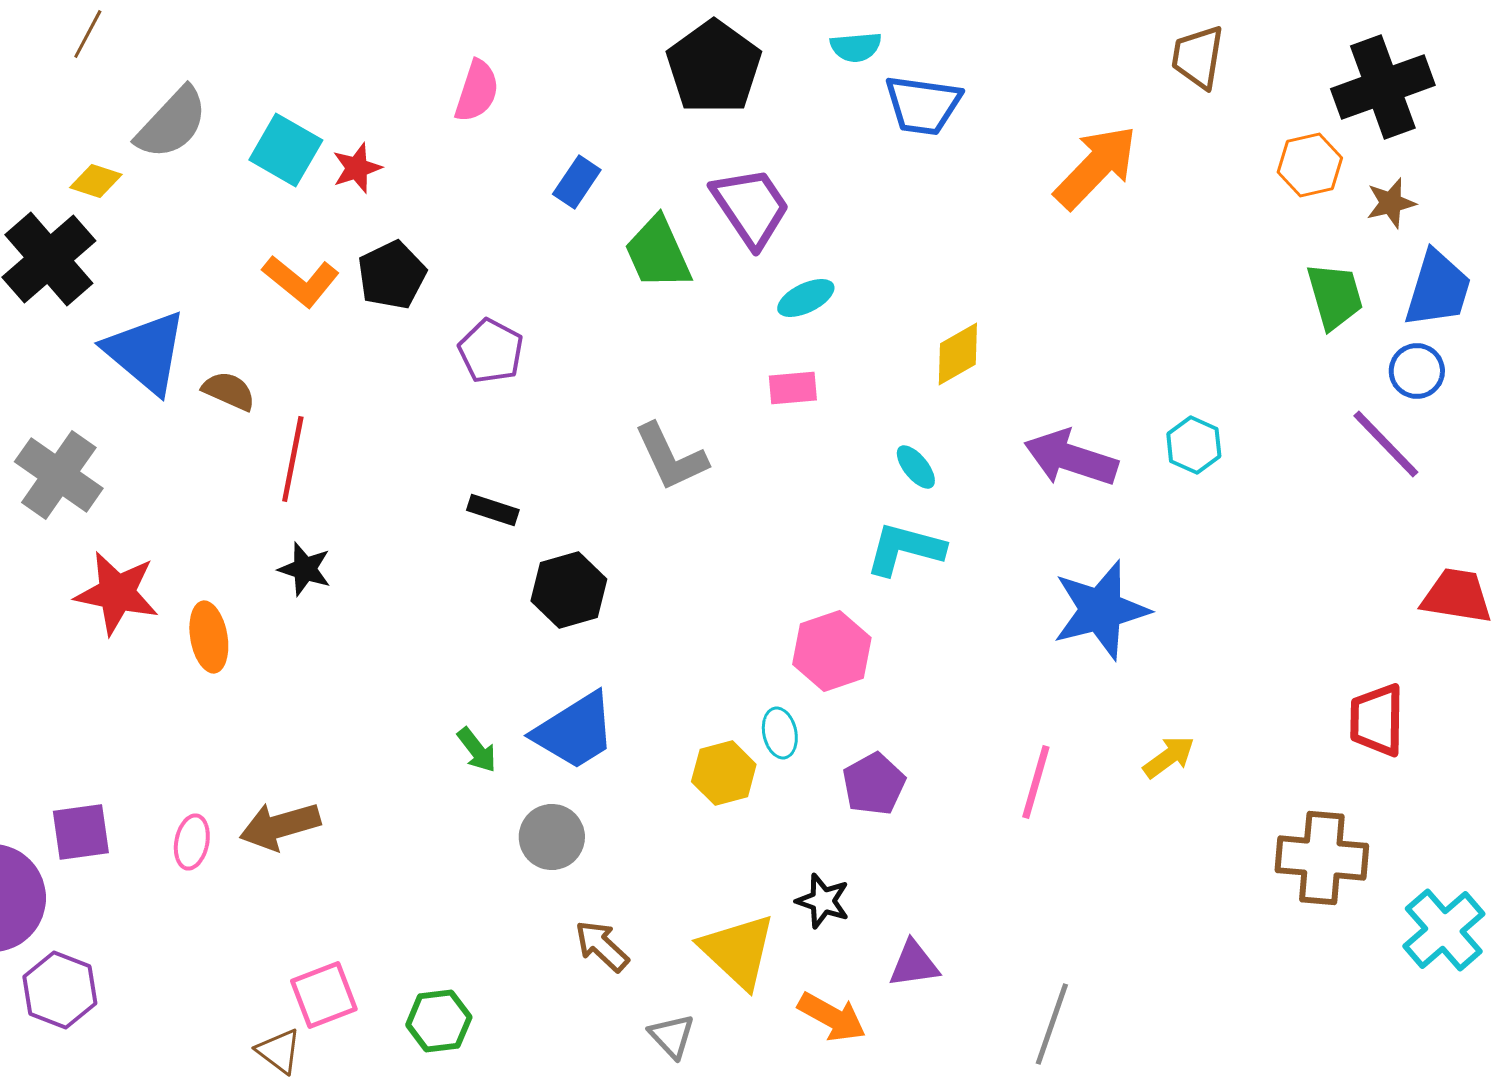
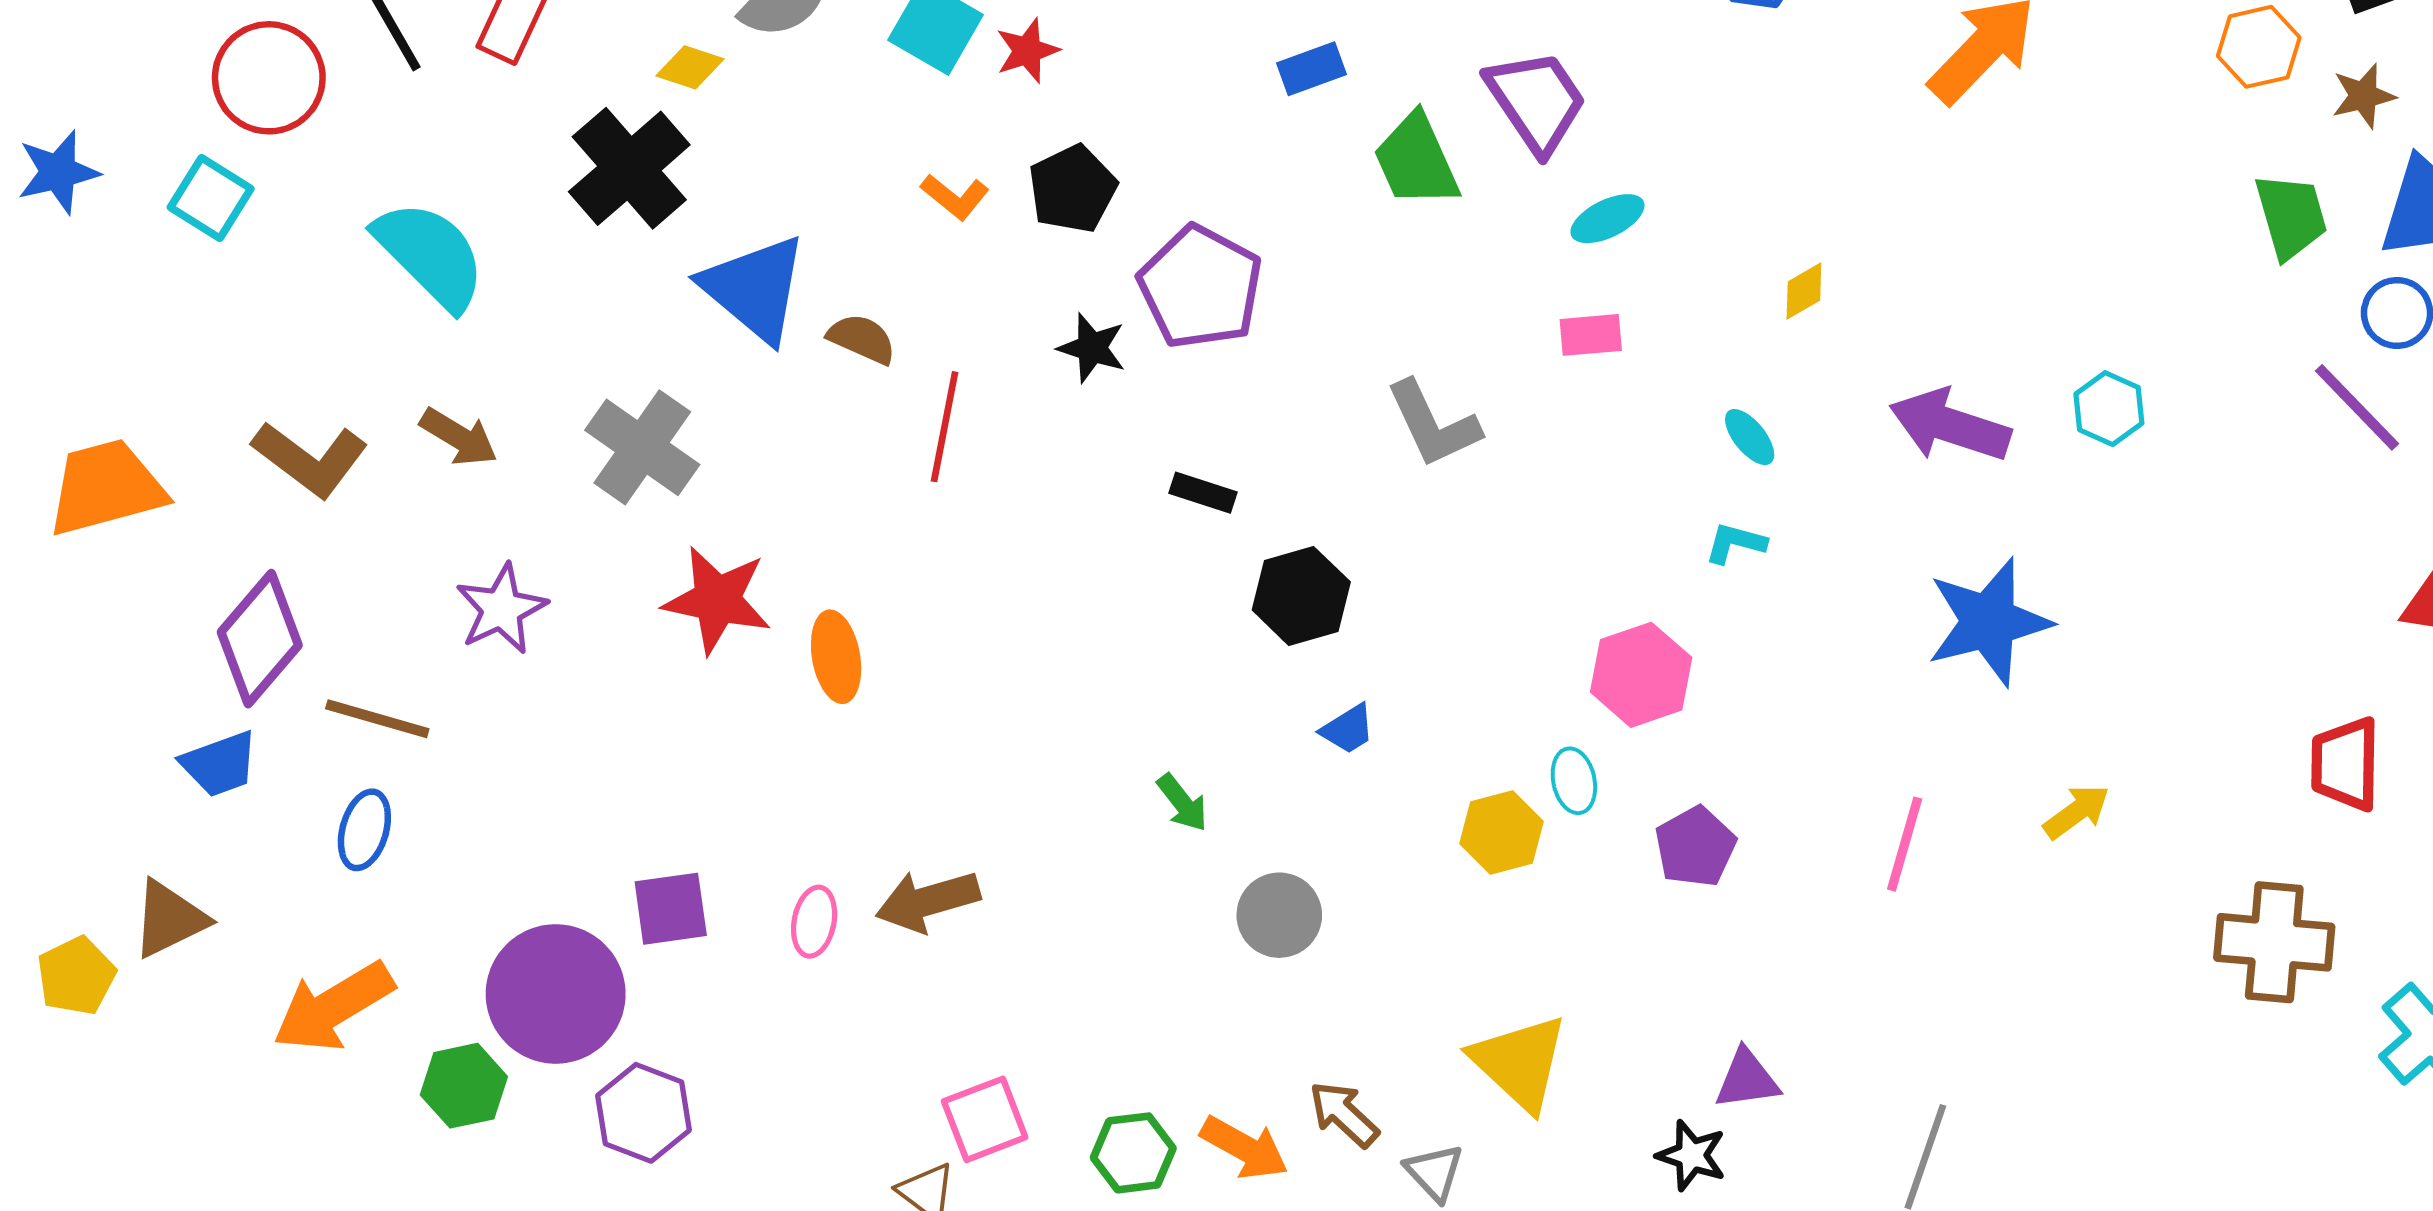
blue rectangle: (577, 182) -> (1312, 69), turned 36
orange L-shape: (301, 281) -> (955, 197), size x0.7
purple pentagon: (491, 351) -> (1200, 287), size x1.5
yellow diamond: (958, 354) -> (1804, 291), size x0.7
cyan L-shape: (905, 549) -> (1735, 543), size x0.6
black star: (305, 569) -> (1092, 348), moved
blue trapezoid: (575, 731) -> (1348, 729), moved, size x0.5
black star: (823, 901) -> (1691, 1155), moved
brown arrow: (602, 946) -> (1344, 1114), moved
orange arrow: (832, 1017) -> (1244, 1148), moved

